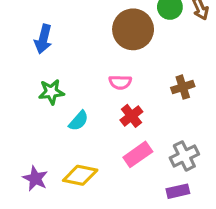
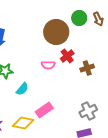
red cross: (131, 116) -> (67, 56), moved
pink rectangle: (138, 154) -> (44, 110), moved

